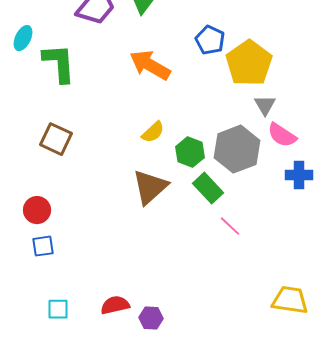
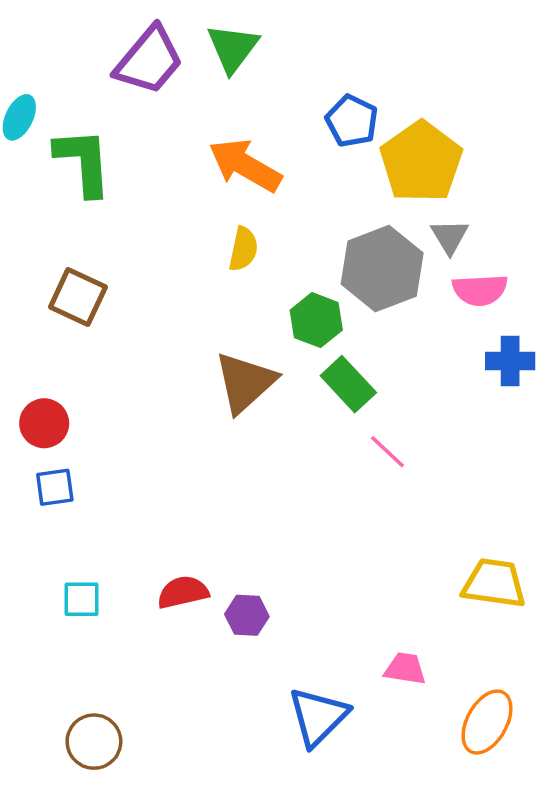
yellow semicircle: (153, 132) -> (243, 249), moved, turned -35
pink semicircle: (282, 135) -> (480, 290), turned -36
gray hexagon: (237, 149) -> (382, 269), moved

